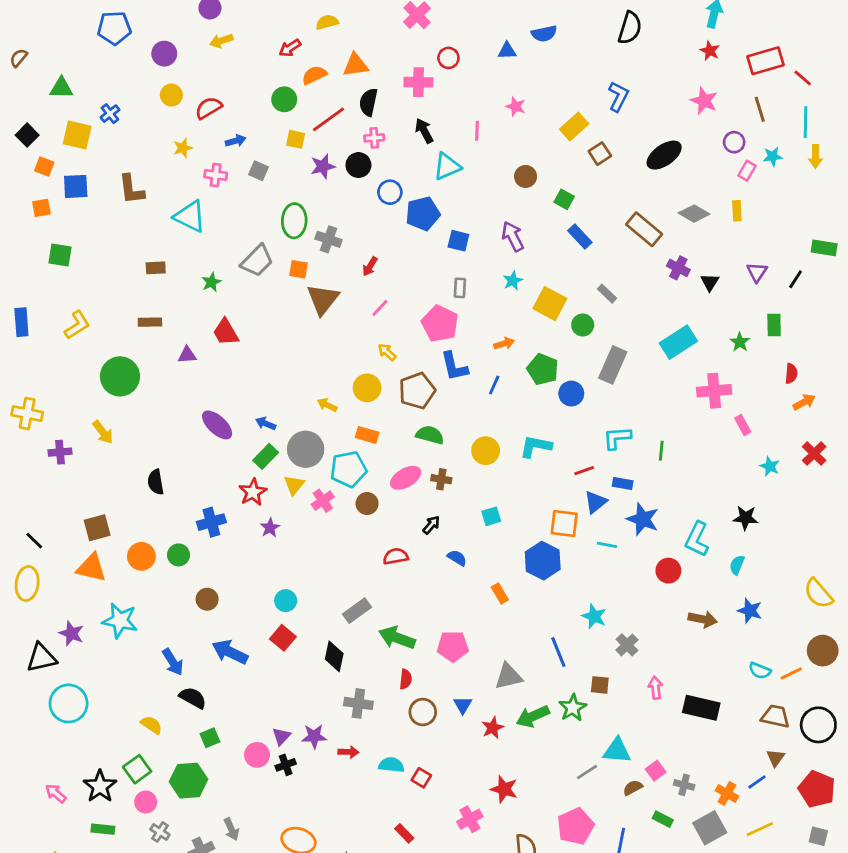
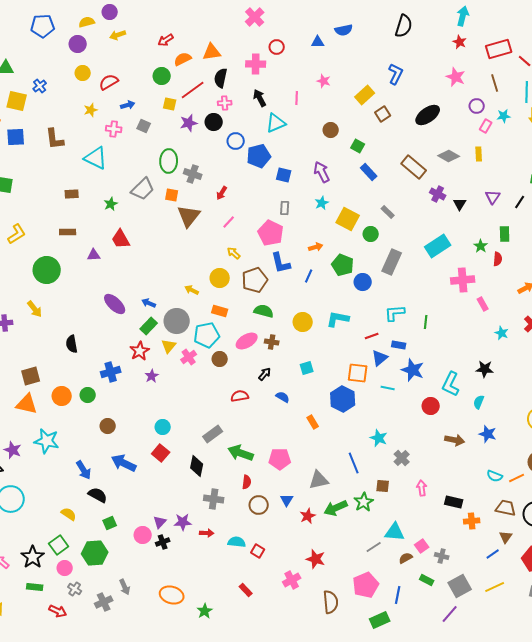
yellow semicircle: (327, 22) -> (87, 22), moved
red semicircle: (791, 374) -> (498, 259), moved
black rectangle: (701, 708) -> (454, 502), size x0.7
orange cross: (727, 793) -> (472, 521), moved, turned -35

